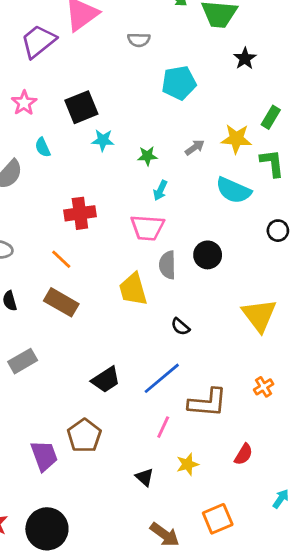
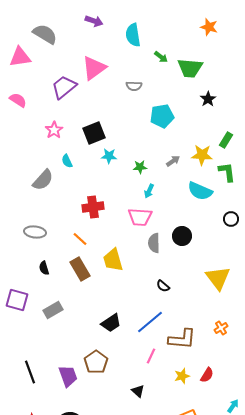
yellow trapezoid: (133, 289) -> (113, 260), moved
brown rectangle: (61, 302) -> (80, 269), turned 30
yellow star: (188, 464) -> (182, 376), moved

